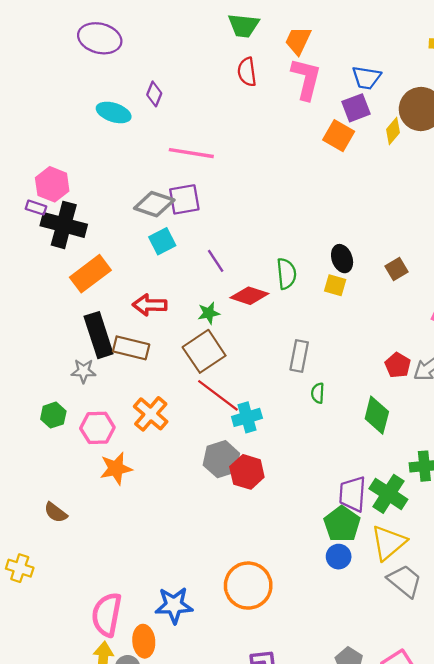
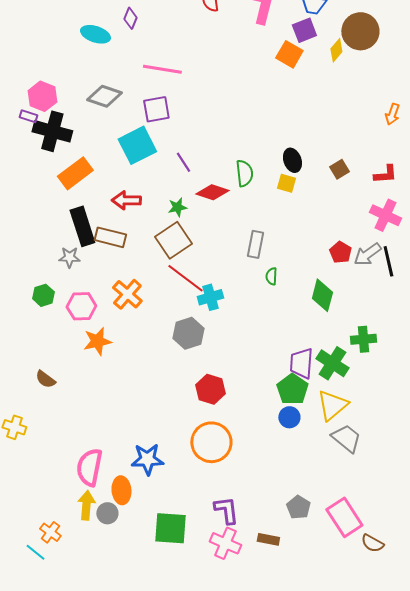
gray diamond: (154, 204) -> (104, 96), moved
cyan square: (162, 241) -> (137, 145), size x1.6
red hexagon: (247, 472) -> (210, 389), moved

